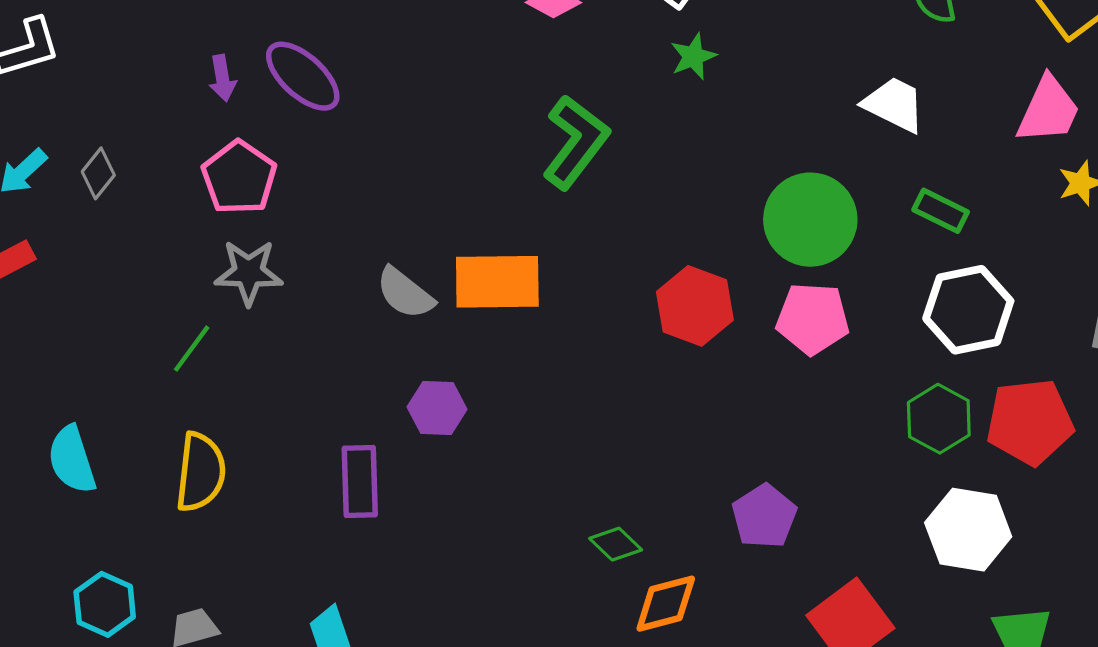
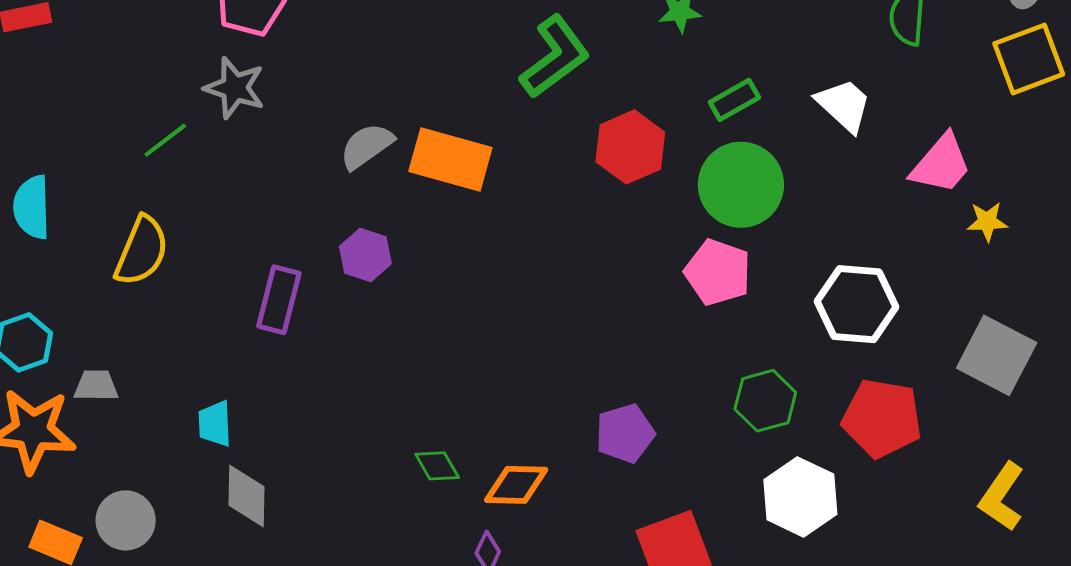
pink trapezoid: (1048, 110) -> (941, 164), moved
green rectangle: (941, 211) -> (734, 100), moved, turned -72
gray semicircle: (405, 293) -> (367, 146), turned 90
red hexagon: (695, 306) -> (630, 147), moved
green hexagon: (939, 419) -> (765, 401), moved
green diamond: (616, 544) -> (437, 466), moved

